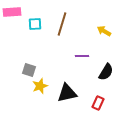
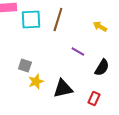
cyan square: (35, 24) -> (31, 20), size x1.5
purple line: (82, 56) -> (78, 52), turned 32

